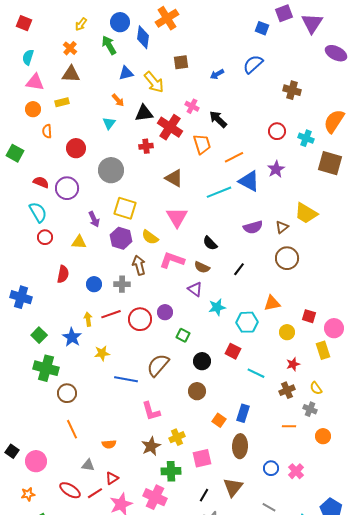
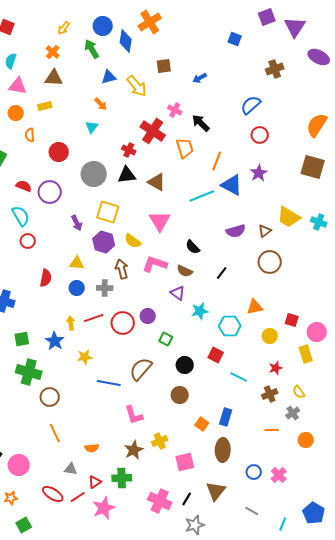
blue square: (262, 28) -> (235, 39), moved
blue semicircle: (253, 64) -> (251, 105), moved
brown cross: (292, 90) -> (275, 69), moved, turned -36
black triangle: (144, 113) -> (127, 175), moved
cyan cross: (306, 138) -> (319, 222), moved
red cross: (146, 146) -> (129, 150), turned 32
orange line: (234, 157) -> (217, 161), turned -42
yellow triangle: (79, 242) -> (77, 263), moved
green square: (39, 335) -> (22, 339), turned 35
gray cross: (310, 409) -> (293, 413), turned 32
green cross: (171, 471) -> (122, 478), moved
pink cross: (155, 497) -> (160, 501), moved

